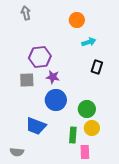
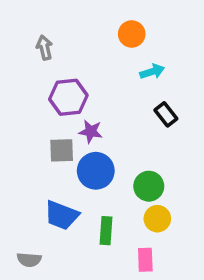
gray arrow: (26, 13) -> (44, 48), moved
black rectangle: (97, 67) -> (166, 114), turned -56
gray square: (27, 80) -> (62, 150), moved
green rectangle: (73, 135) -> (106, 231), moved

